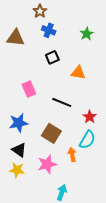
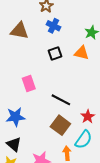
orange triangle: (78, 73) -> (82, 53), moved
brown square: (51, 133) -> (60, 125), moved

